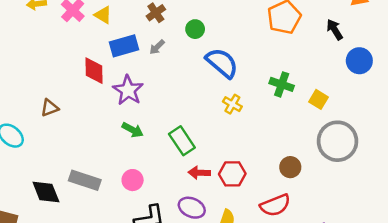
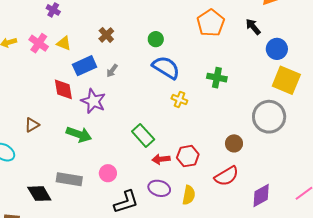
green circle: (195, 29) -> (156, 39), moved
gray arrow: (157, 47) -> (112, 71), moved
yellow square: (319, 99) -> (286, 80), moved, size x1.8
green arrow: (133, 130) -> (79, 134), moved, size x1.4

